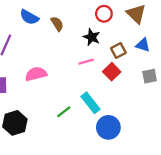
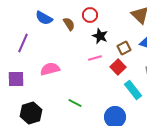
red circle: (104, 14) -> (90, 15), moved
cyan rectangle: (91, 103) -> (133, 90), moved
green line: (64, 112) -> (75, 103), turned 64

